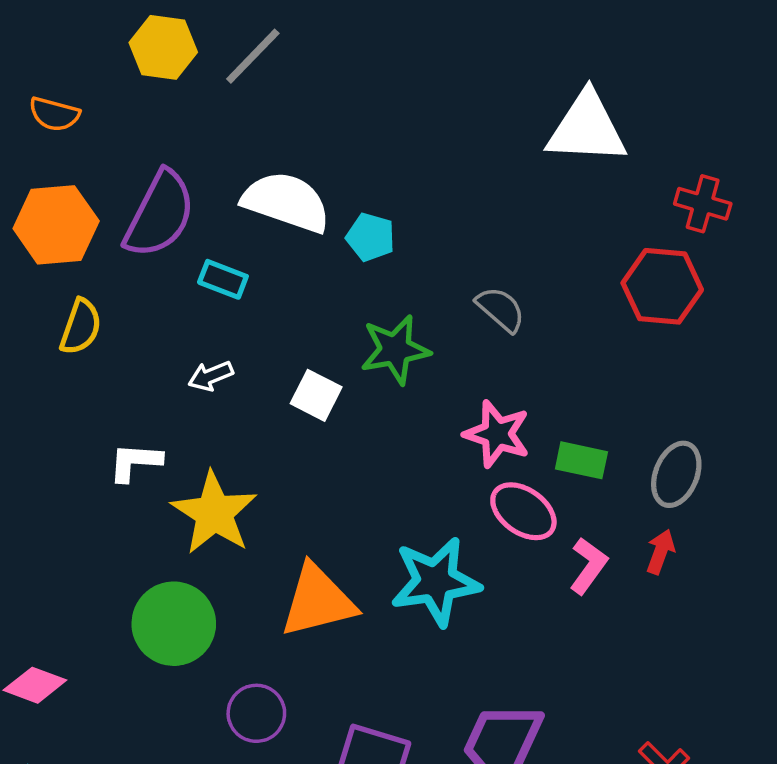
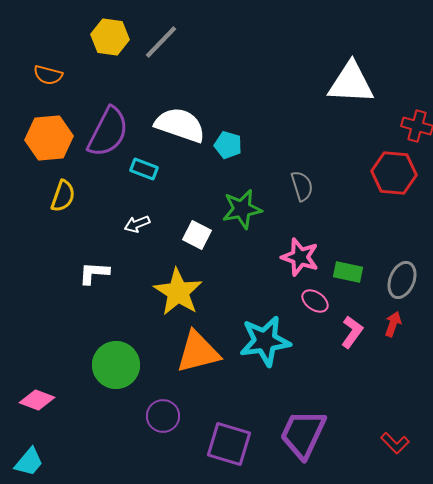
gray semicircle: (501, 309) -> (302, 186), turned 32
pink ellipse: (523, 511) -> (315, 301), size x0.7
yellow star: (214, 513) -> (178, 292), moved

